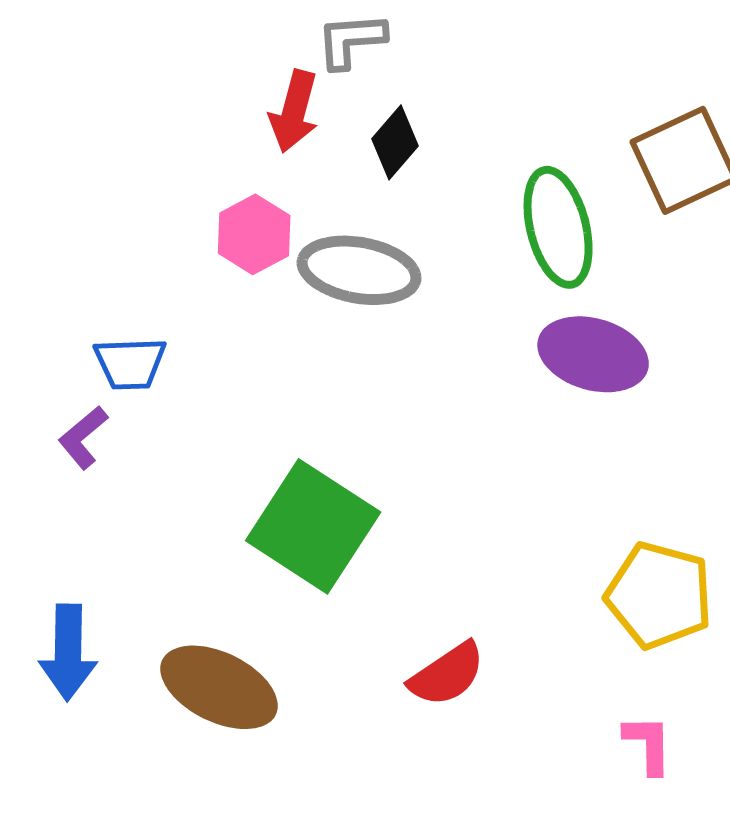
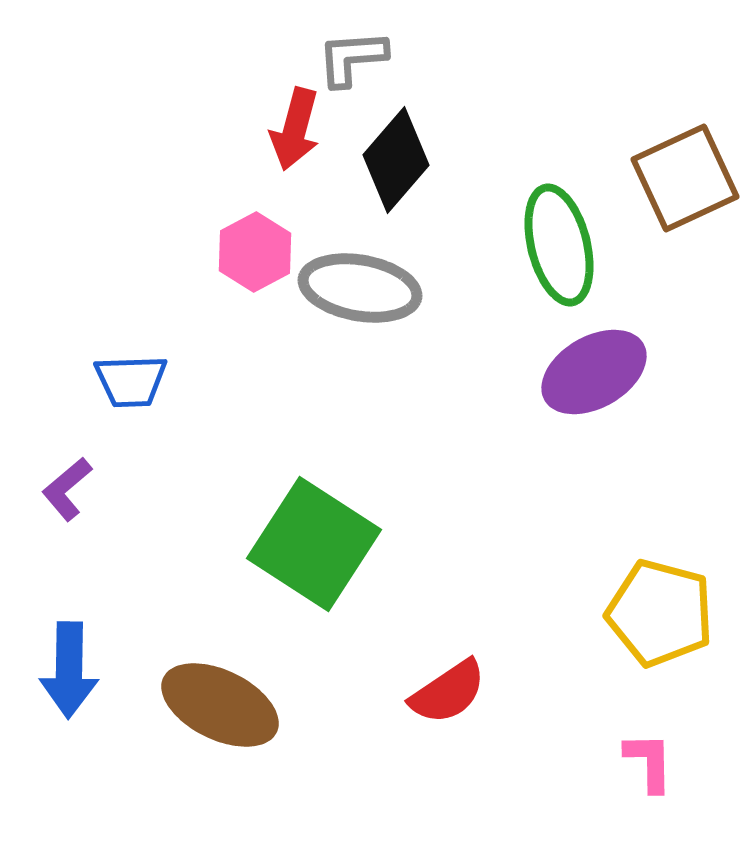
black diamond: (395, 142) -> (396, 160), size x1.4
purple ellipse: (593, 354) -> (594, 372), turned -46
purple L-shape: (83, 437) -> (67, 489), moved

